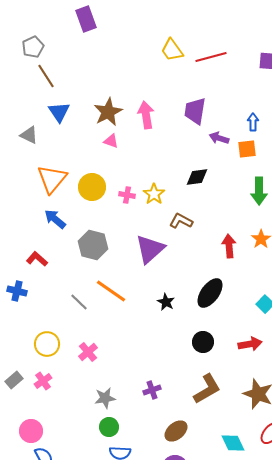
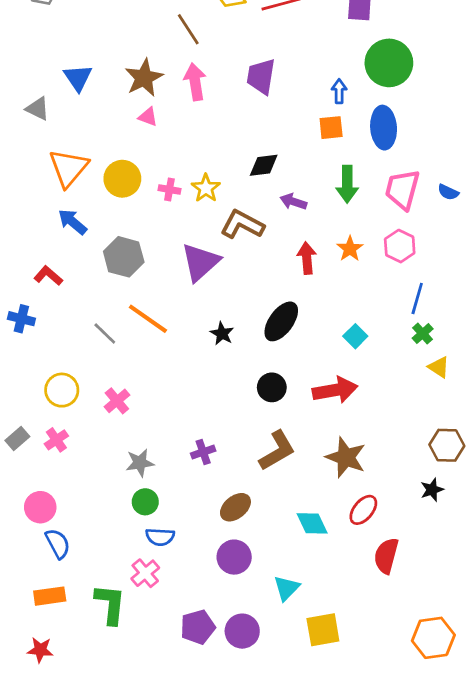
brown line: (46, 76) -> (188, 29), moved
purple arrow: (219, 138) -> (293, 202), moved
brown L-shape: (181, 221) -> (242, 224), size x1.4
red arrow: (250, 344) -> (335, 390), size x1.4

